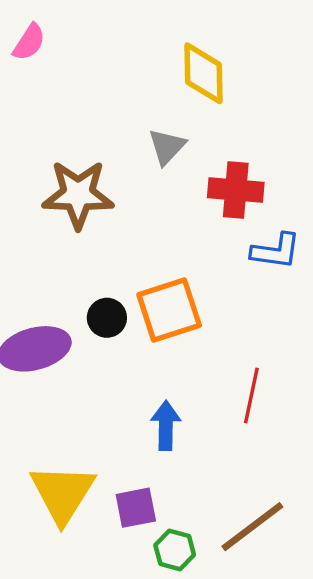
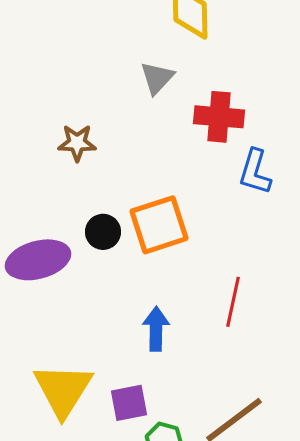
brown star: (78, 194) -> (77, 143), moved, size x0.6
blue L-shape: (276, 251) -> (255, 172), turned 99

